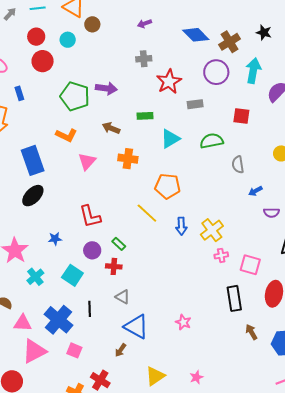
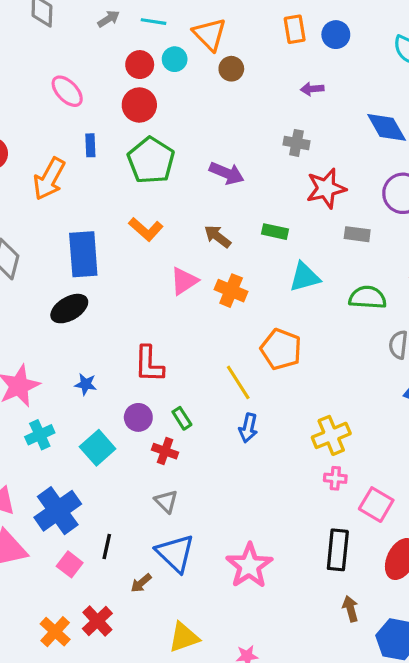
cyan circle: (68, 40) -> (175, 59), moved
green pentagon: (75, 96) -> (151, 160), moved
pink triangle: (87, 161) -> (184, 281), moved
blue arrow: (181, 226) -> (248, 428), moved
black line: (90, 309) -> (107, 546), moved
pink star: (183, 322) -> (249, 566), size x1.8

